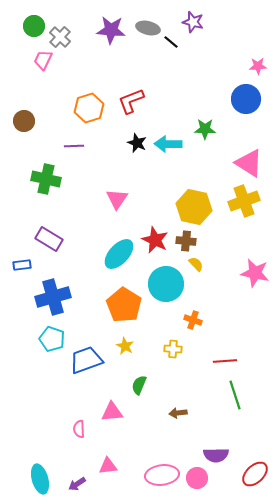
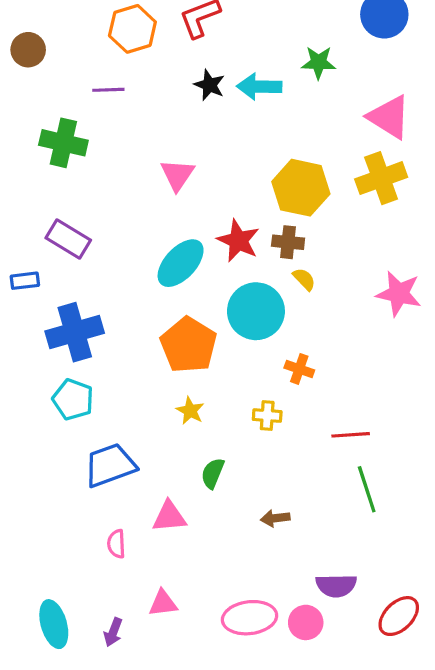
blue trapezoid: (86, 360) -> (110, 465), moved
purple arrow: (77, 484) -> (113, 632), turned -36

